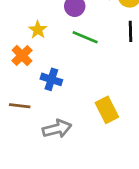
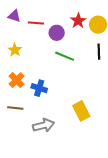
yellow star: (38, 30) -> (15, 50), moved
orange cross: (22, 55) -> (17, 80), moved

